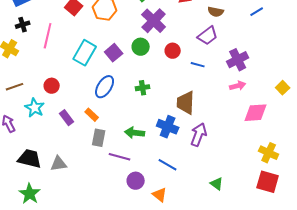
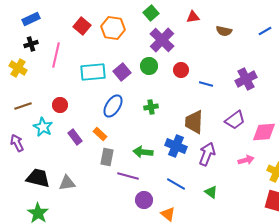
purple trapezoid: (208, 36) -> (235, 120), moved
cyan rectangle: (85, 53) -> (93, 72), turned 55
pink arrow: (238, 86) -> (246, 160), moved
green triangle: (217, 184) -> (211, 192), moved

